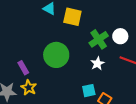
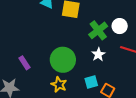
green circle: (56, 55) -> (63, 60), moved
yellow star: (29, 88) -> (59, 85), moved

